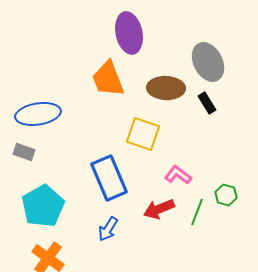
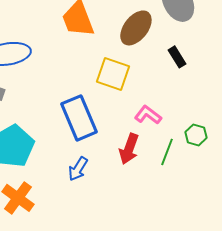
brown ellipse: (166, 88) -> (136, 28), turned -54
black rectangle: (207, 103) -> (177, 57), moved
red arrow: (159, 209) -> (129, 149), turned -48

